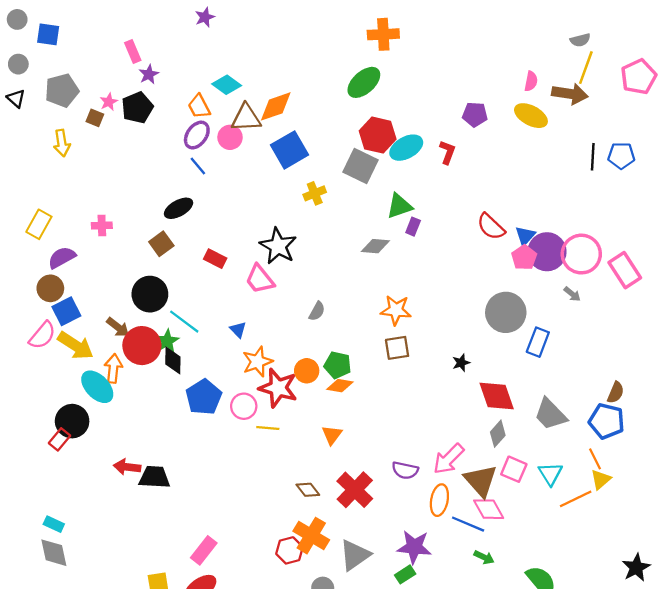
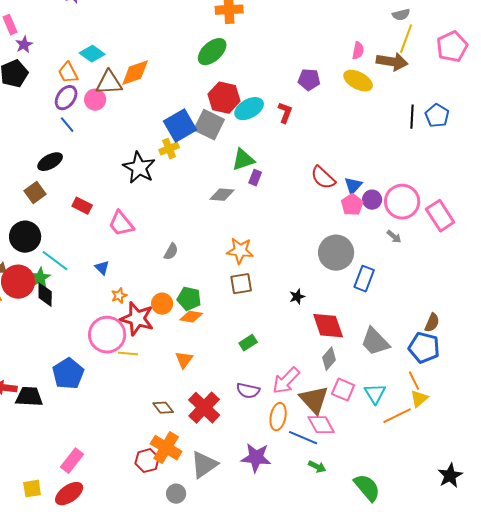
blue square: (290, 150) -> (180, 126), moved
blue pentagon: (621, 156) -> (437, 116), turned 30
black star: (278, 246) -> (139, 168), moved
purple circle: (547, 252) -> (372, 200), size x0.6
orange star: (257, 362) -> (119, 296), size x0.6
blue pentagon: (204, 397) -> (68, 374), moved
pink circle: (244, 406) -> (107, 335), size x1.6
green rectangle: (405, 574) -> (248, 343), moved

